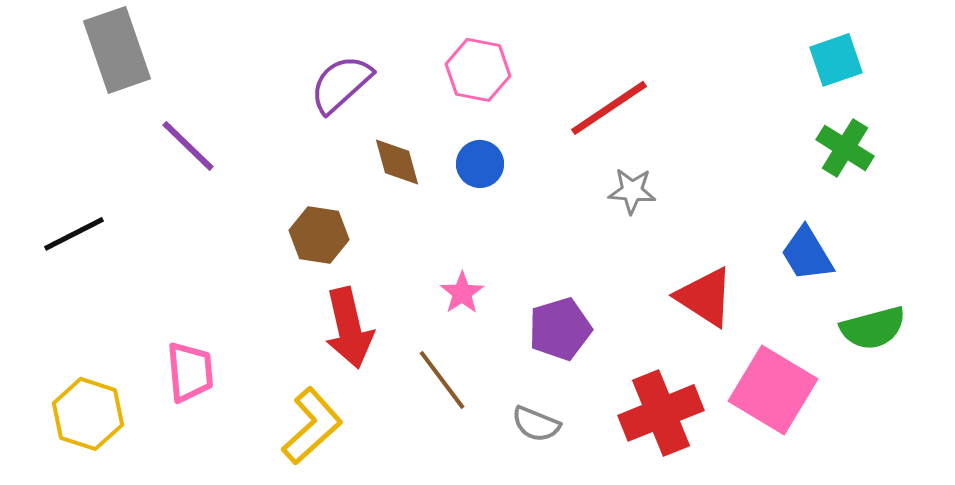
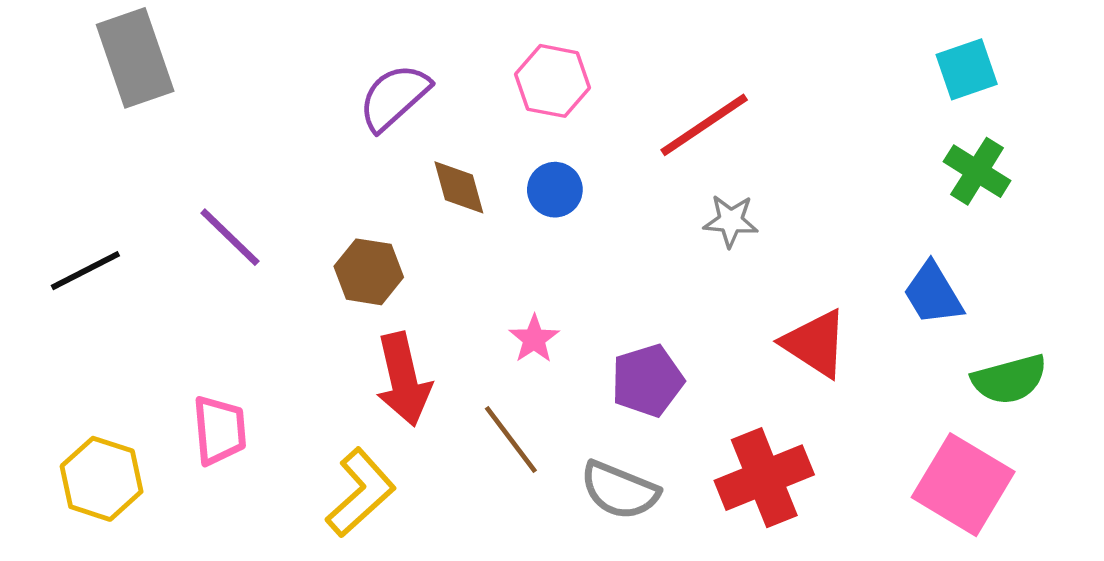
purple line: (188, 146) -> (230, 237), moved
pink square: (773, 390) -> (963, 485), moved
gray semicircle: (536, 424) -> (620, 490), size x1.4

